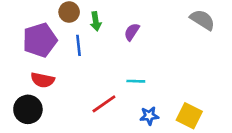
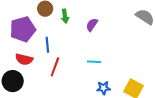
blue line: (78, 45) -> (47, 45), moved
red line: (104, 104) -> (55, 67), moved, turned -36

